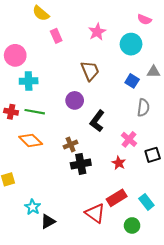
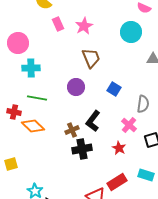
pink star: (97, 32) -> (84, 26), moved
blue square: (132, 81) -> (114, 89), moved
gray semicircle: (143, 108) -> (143, 104), moved
red cross: (11, 112) -> (14, 112), moved
black L-shape: (97, 121) -> (93, 121), moved
cyan rectangle: (146, 202) -> (146, 175), moved, turned -35

